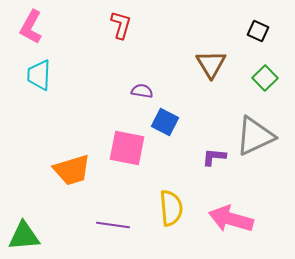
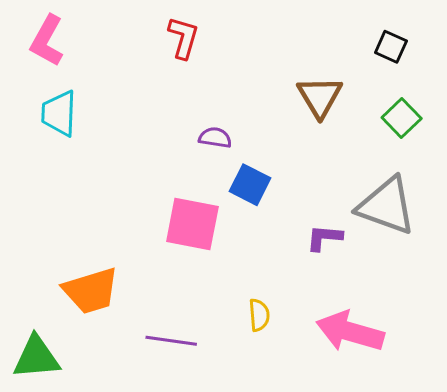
gray triangle: (255, 136) -> (386, 206), turned 45
orange trapezoid: (72, 170) -> (91, 291), moved
yellow semicircle: (171, 208) -> (259, 315), size x0.6

